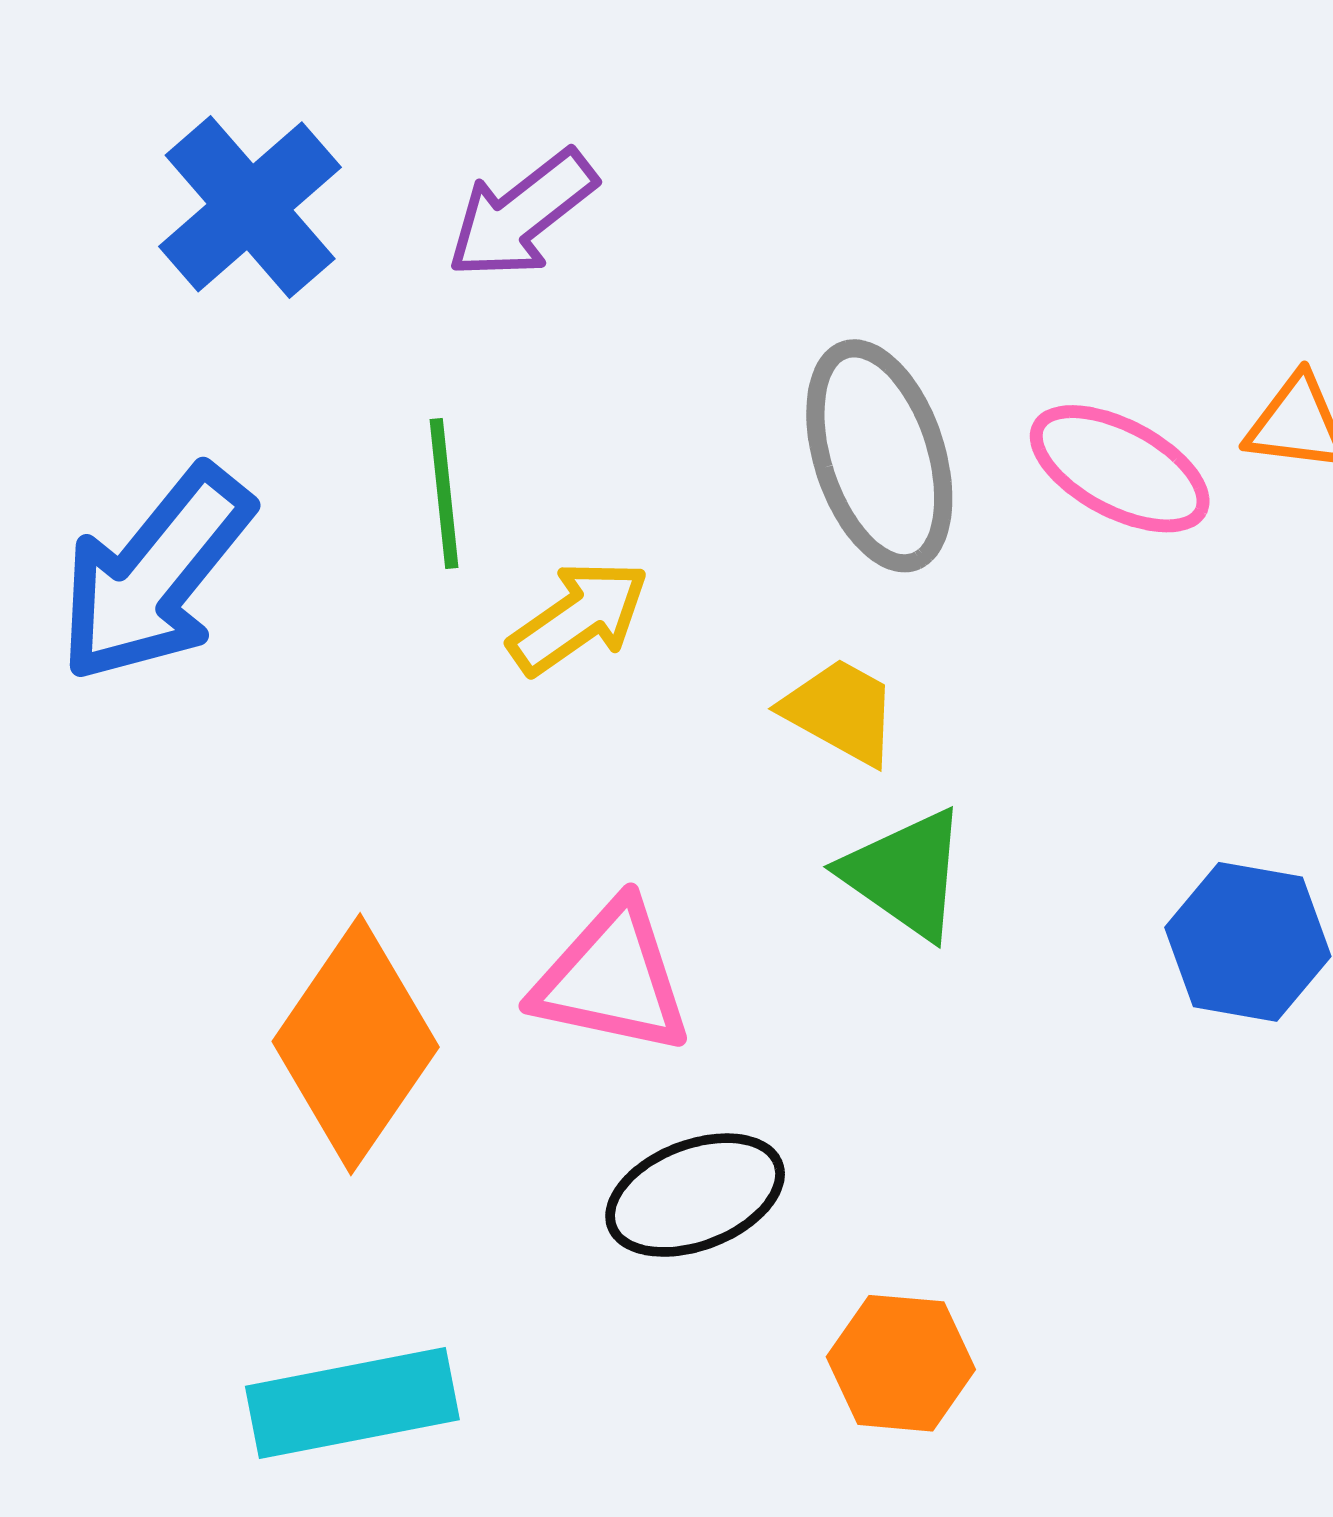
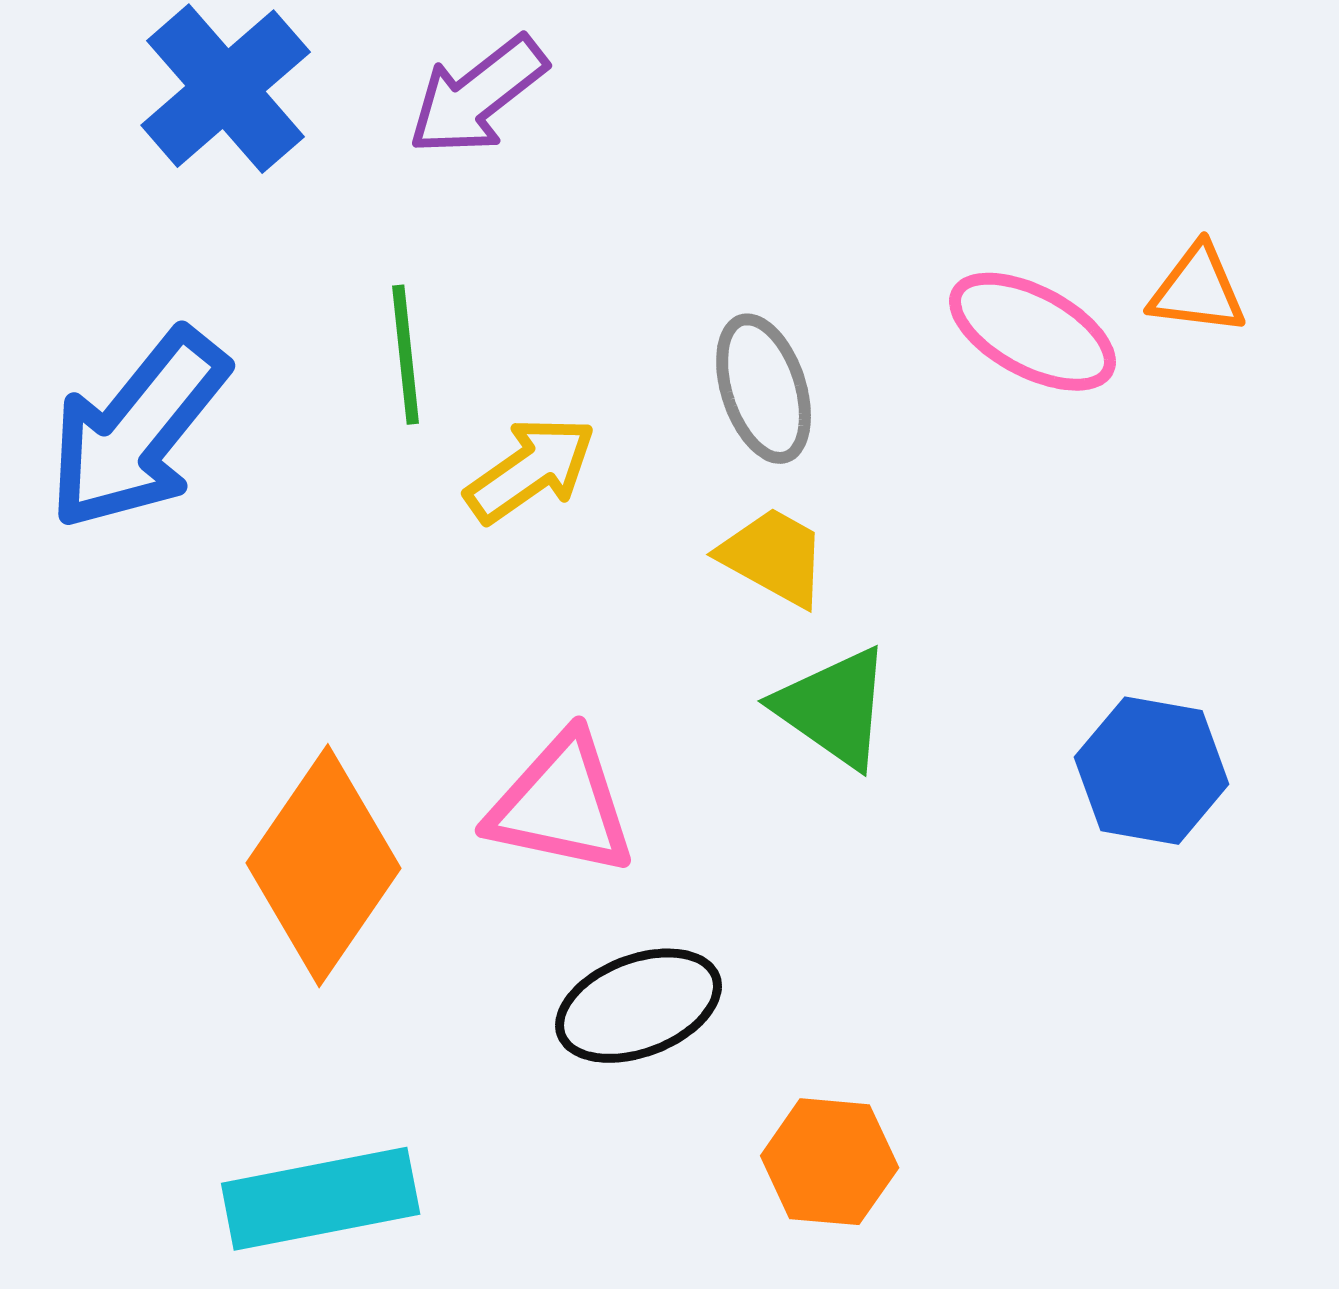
gray ellipse: (879, 456) -> (764, 389), moved, size x0.7

